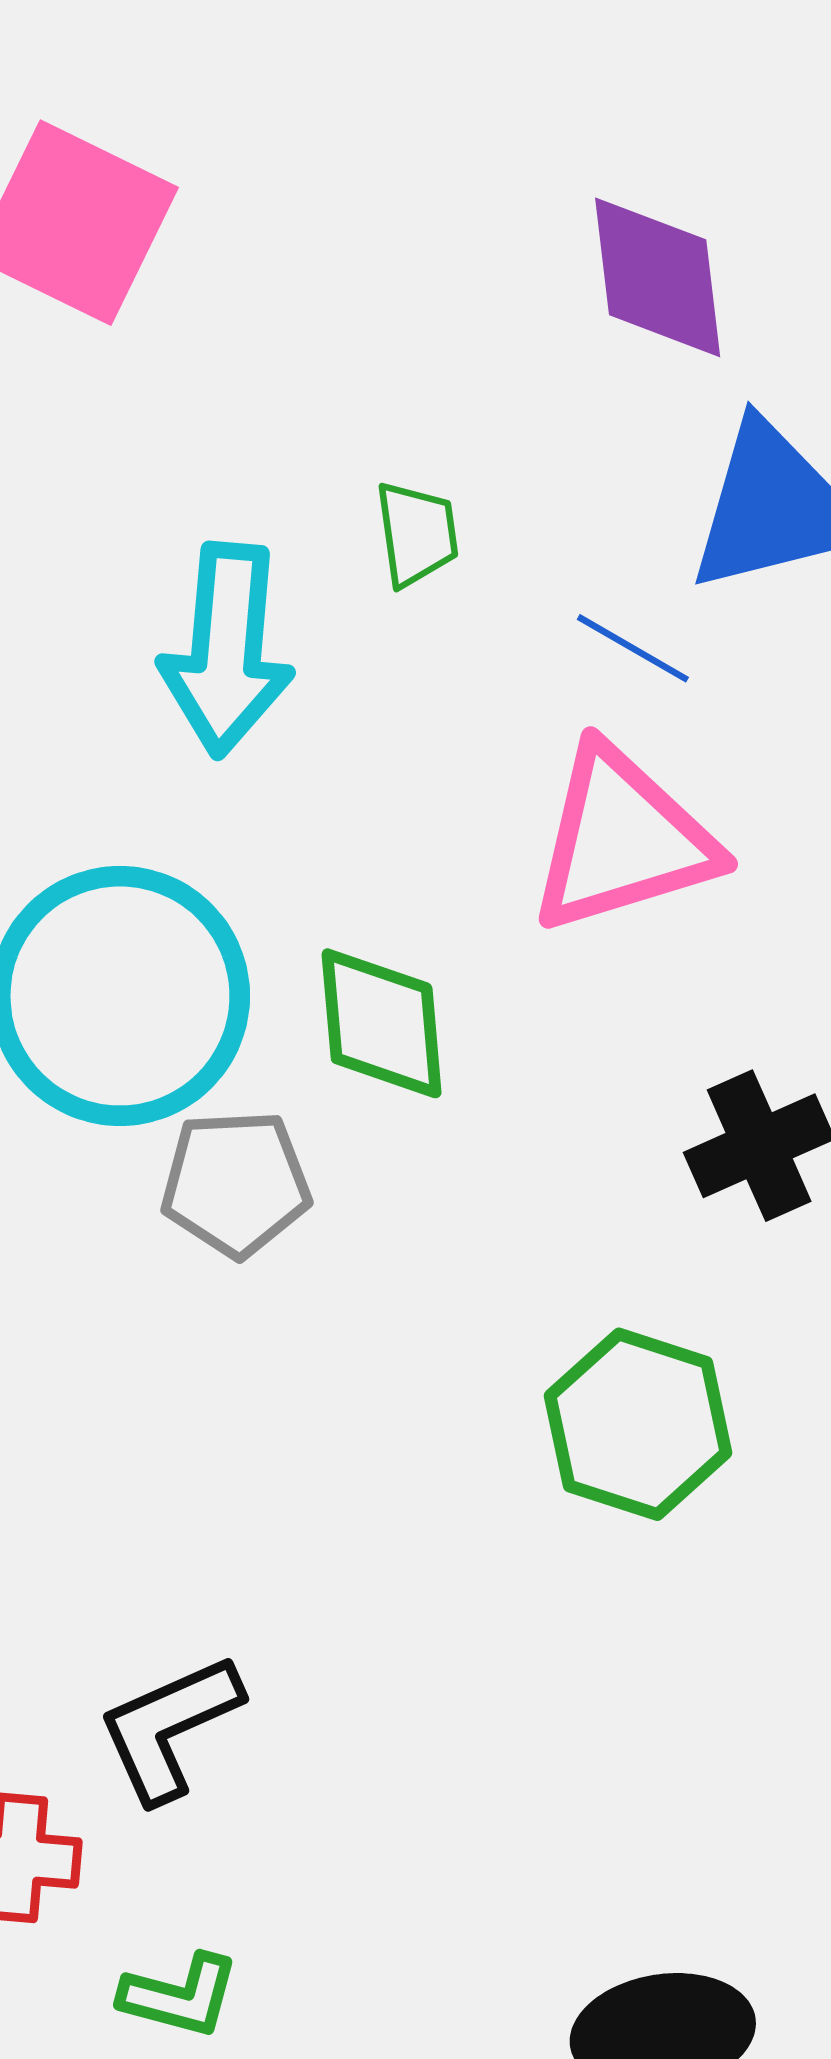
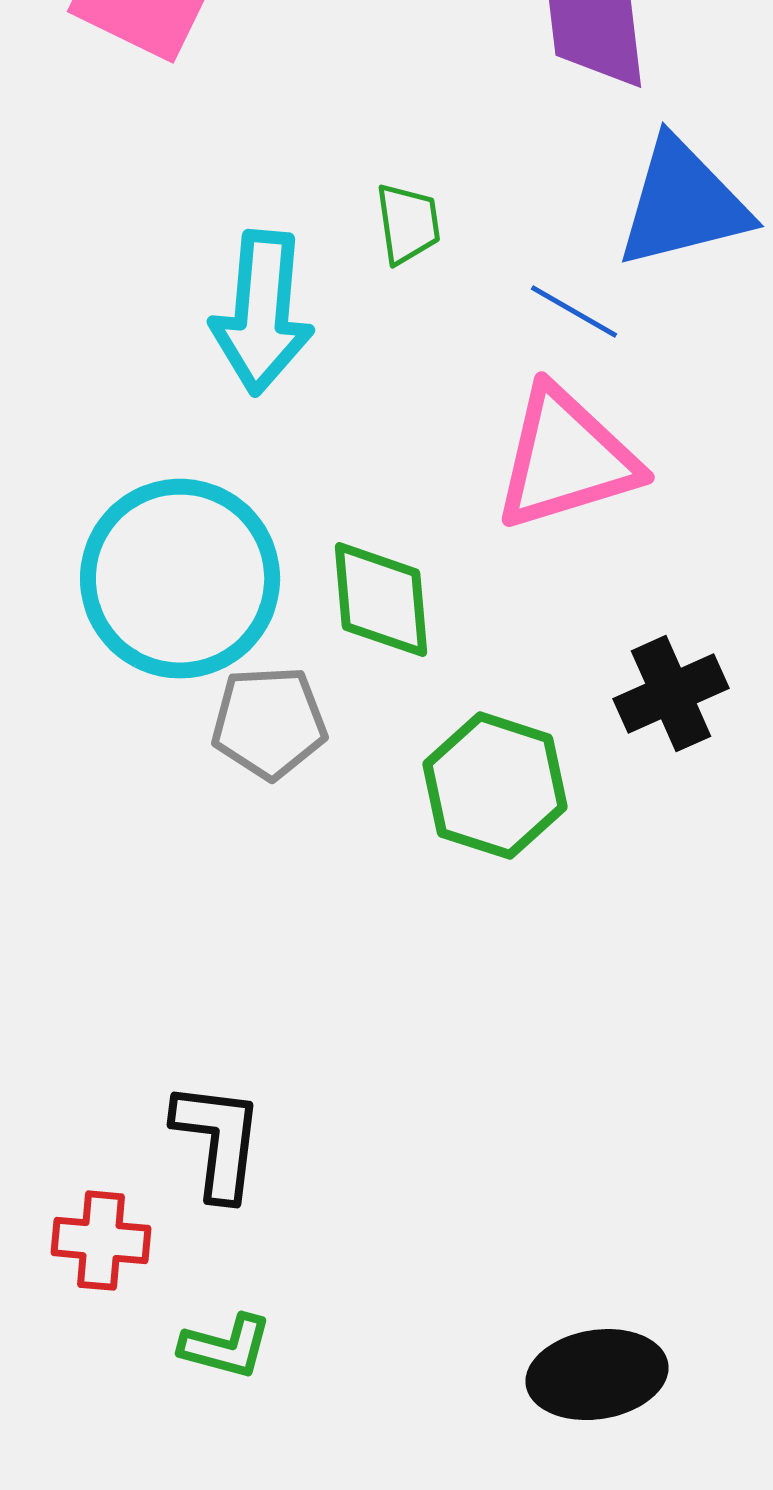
green hexagon: (638, 1424) -> (495, 786), moved
black L-shape: (169, 1728) -> (218, 1141), turned 121

